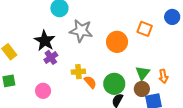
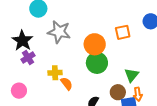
orange square: (145, 29) -> (123, 32), turned -35
green triangle: (143, 73) -> (132, 75), moved
orange arrow: (163, 76) -> (138, 94), moved
green circle: (114, 84) -> (97, 63), moved

